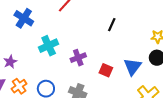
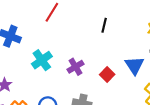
red square: (106, 70) -> (107, 75), turned 32

